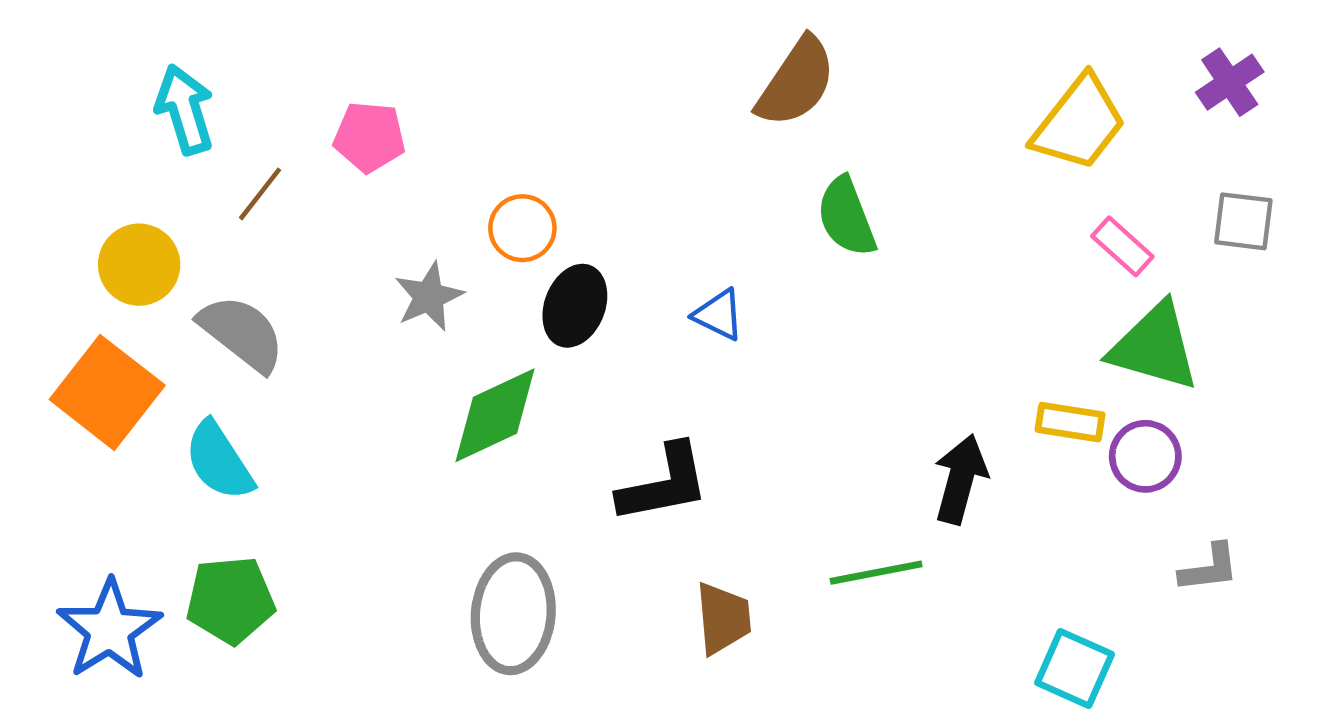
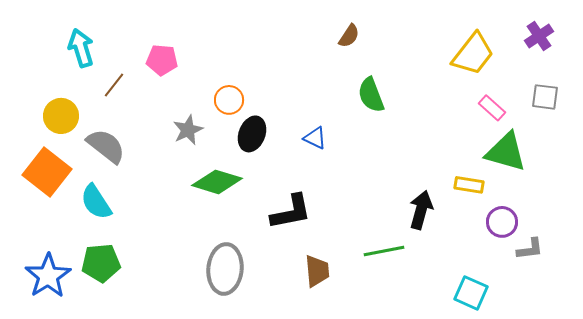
brown semicircle: (796, 82) -> (349, 36), size x0.6
green diamond: (495, 415) -> (217, 182), turned 42
purple circle: (1145, 456) -> (502, 222), moved

